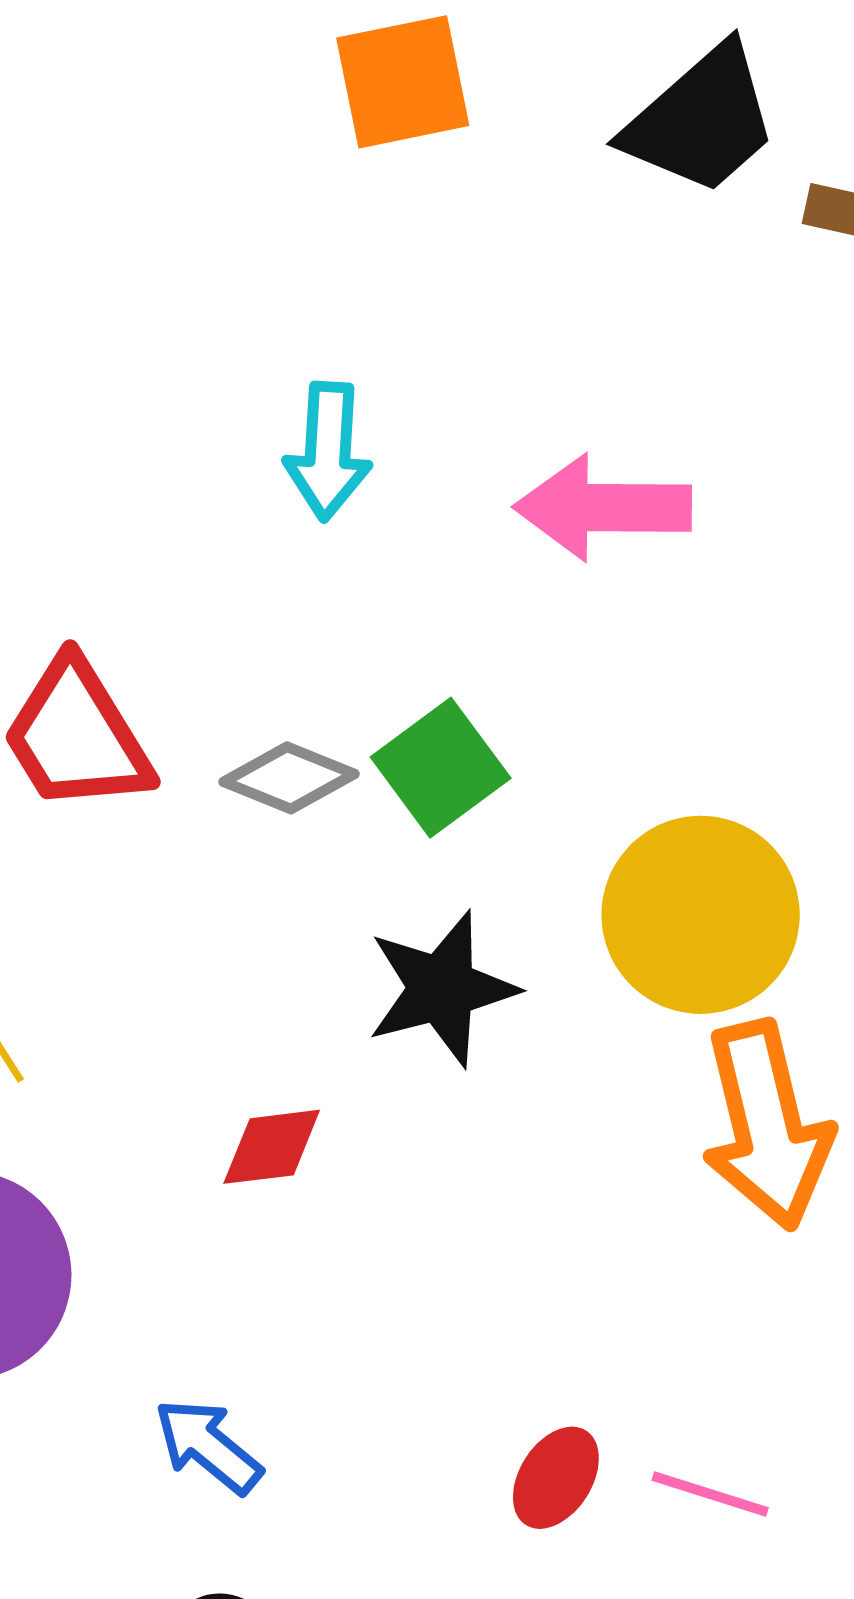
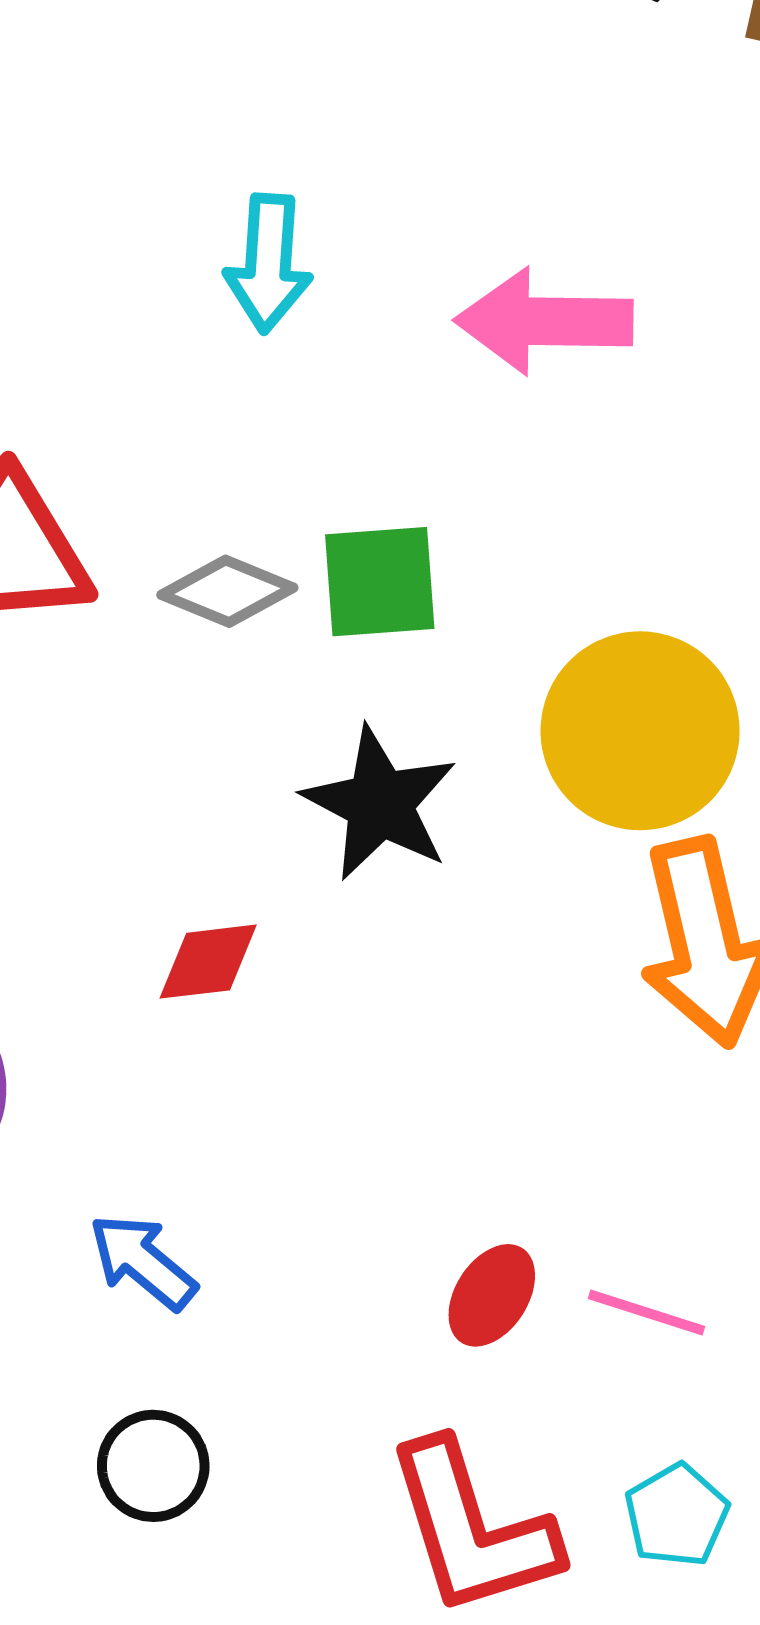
green square: (441, 768) -> (380, 582), turned 32
black star: (442, 989) -> (380, 804), turned -30

